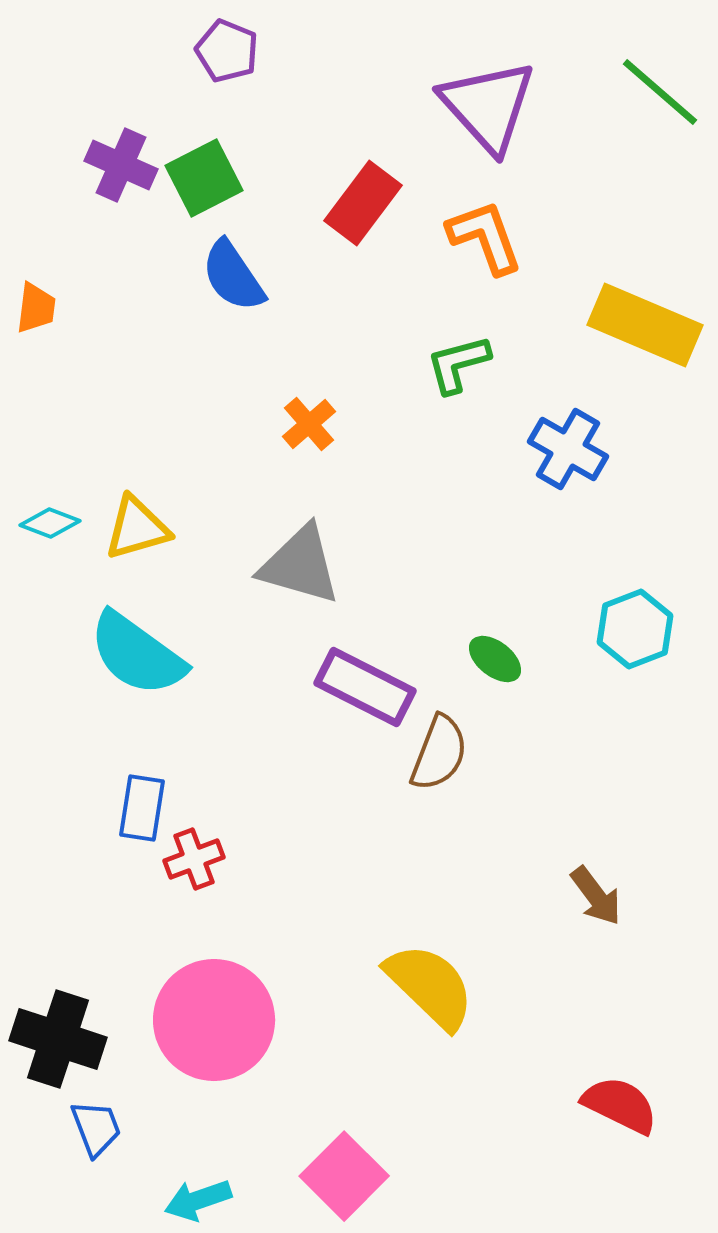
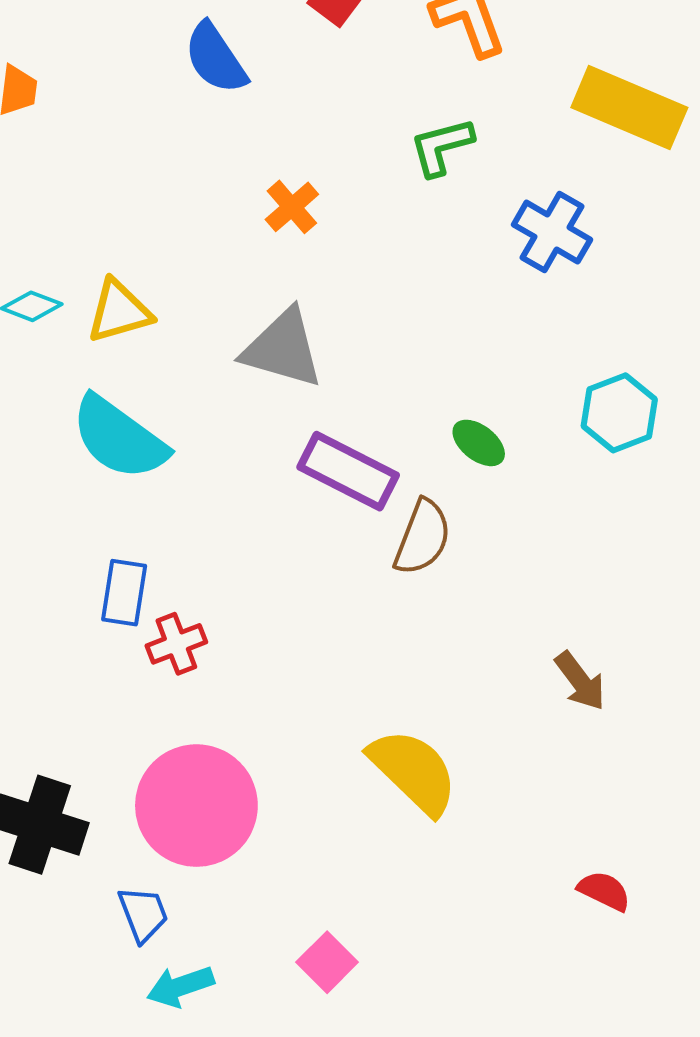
red semicircle: (620, 1105) -> (604, 891), size x0.7
blue trapezoid: (96, 1128) -> (143, 914), moved
pink square: (344, 1176) -> (327, 962), size x0.7

